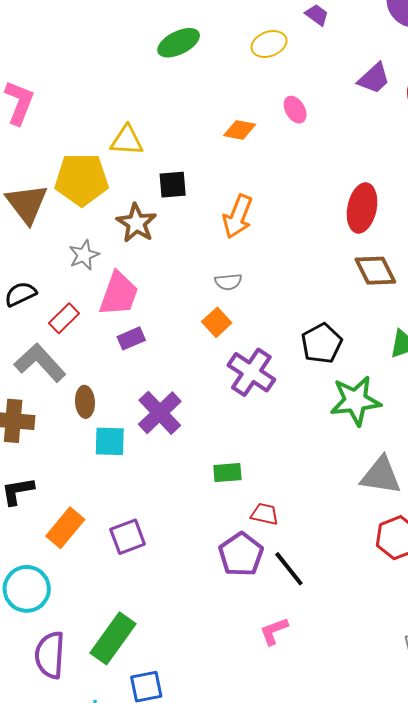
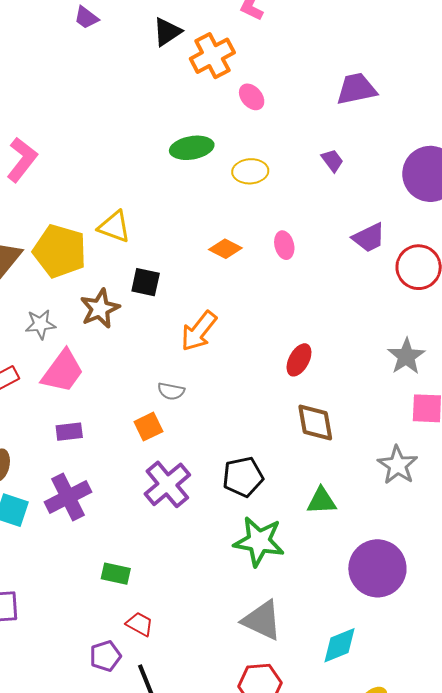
yellow ellipse: (269, 44) -> (250, 171), moved
red ellipse: (362, 208) -> (299, 360), moved, size x0.7
purple rectangle: (131, 338) -> (69, 432), moved
purple pentagon: (241, 554) -> (105, 656), size x0.7

